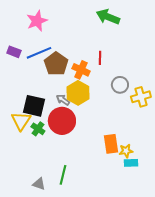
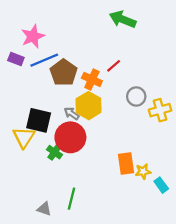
pink star: (37, 21) -> (33, 36), moved
red line: (100, 58) -> (114, 66), turned 48
green cross: (38, 129) -> (54, 152), moved
cyan rectangle: (131, 163) -> (161, 185), moved, turned 56

